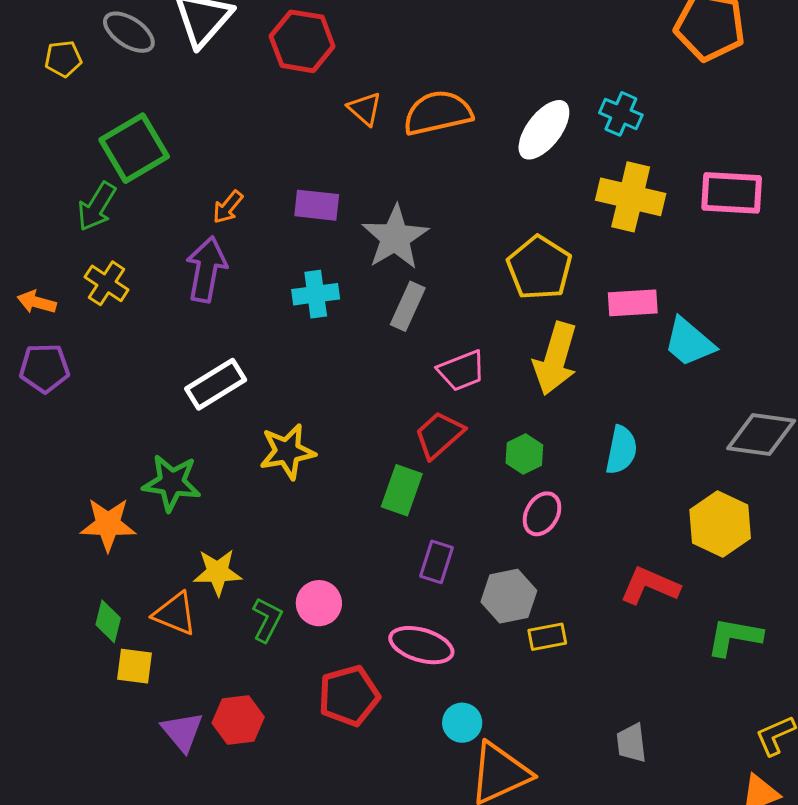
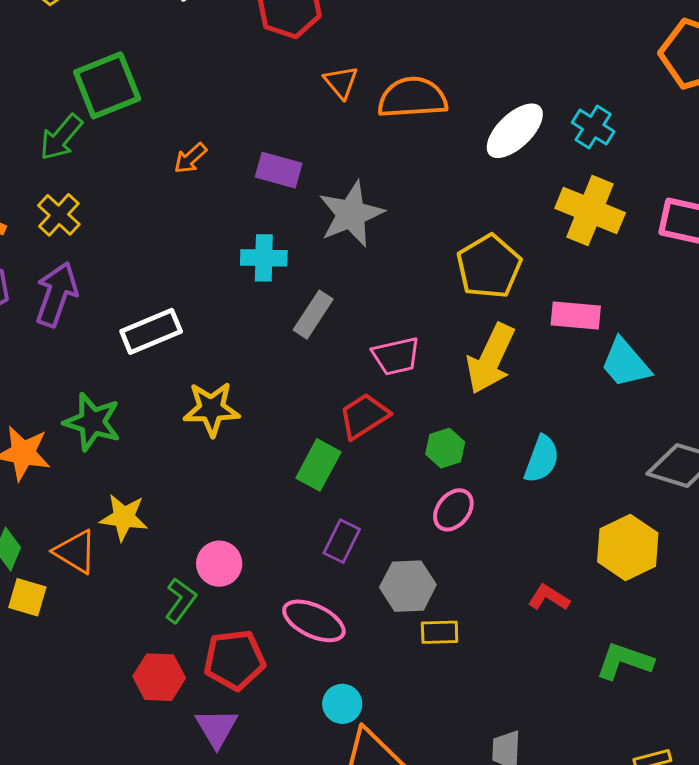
purple arrow: (206, 269) -> (56, 294), moved
gray rectangle: (408, 306) -> (313, 315), moved
red L-shape: (650, 586) -> (549, 598), size x0.7
green L-shape: (267, 620) -> (180, 600), moved
red hexagon: (238, 720) -> (159, 677), moved
purple triangle: (182, 732) -> (216, 728), moved

